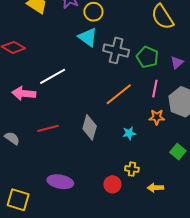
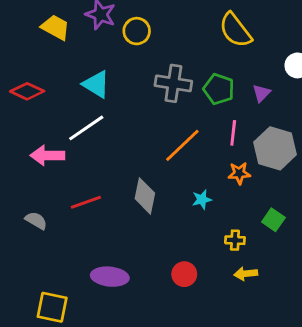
cyan triangle: (88, 37) -> (96, 84), moved
yellow cross: (132, 169) -> (235, 240), moved

